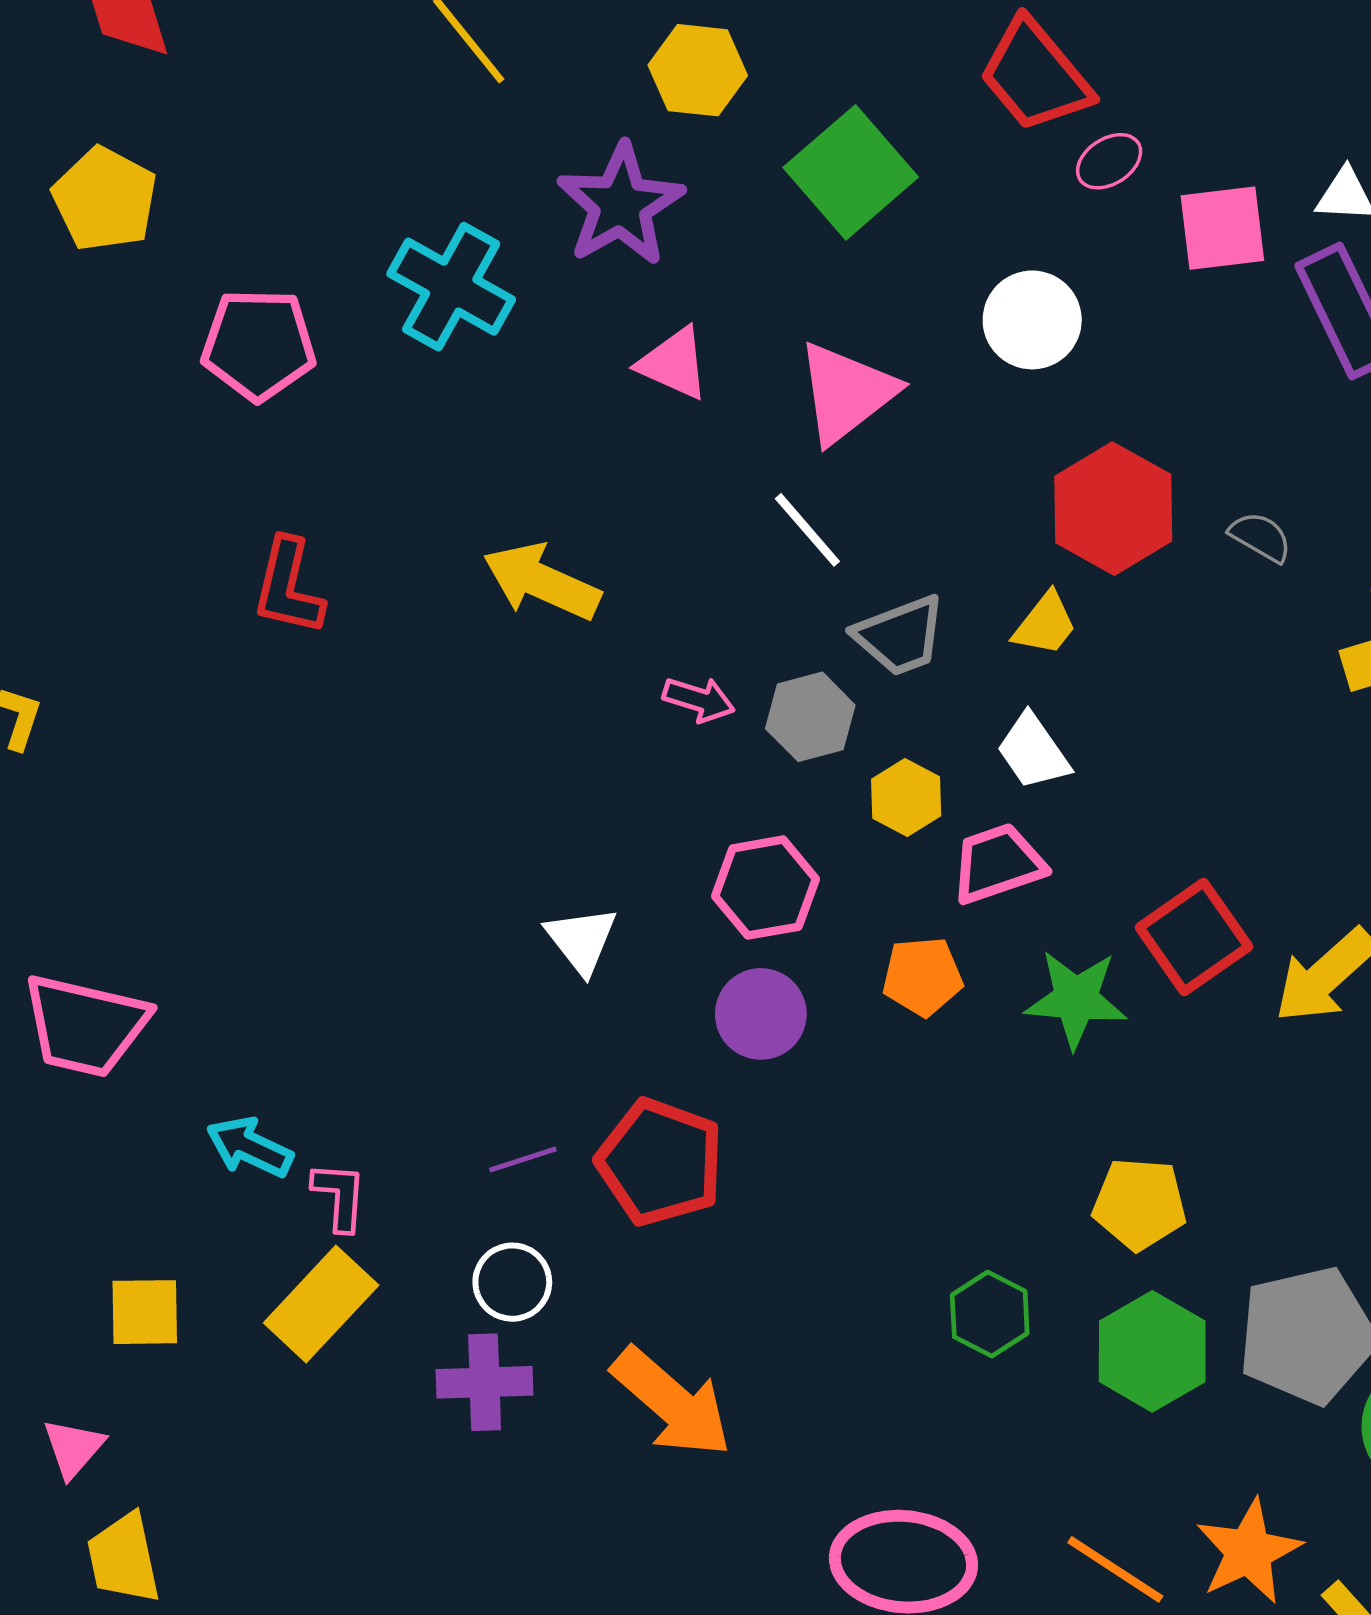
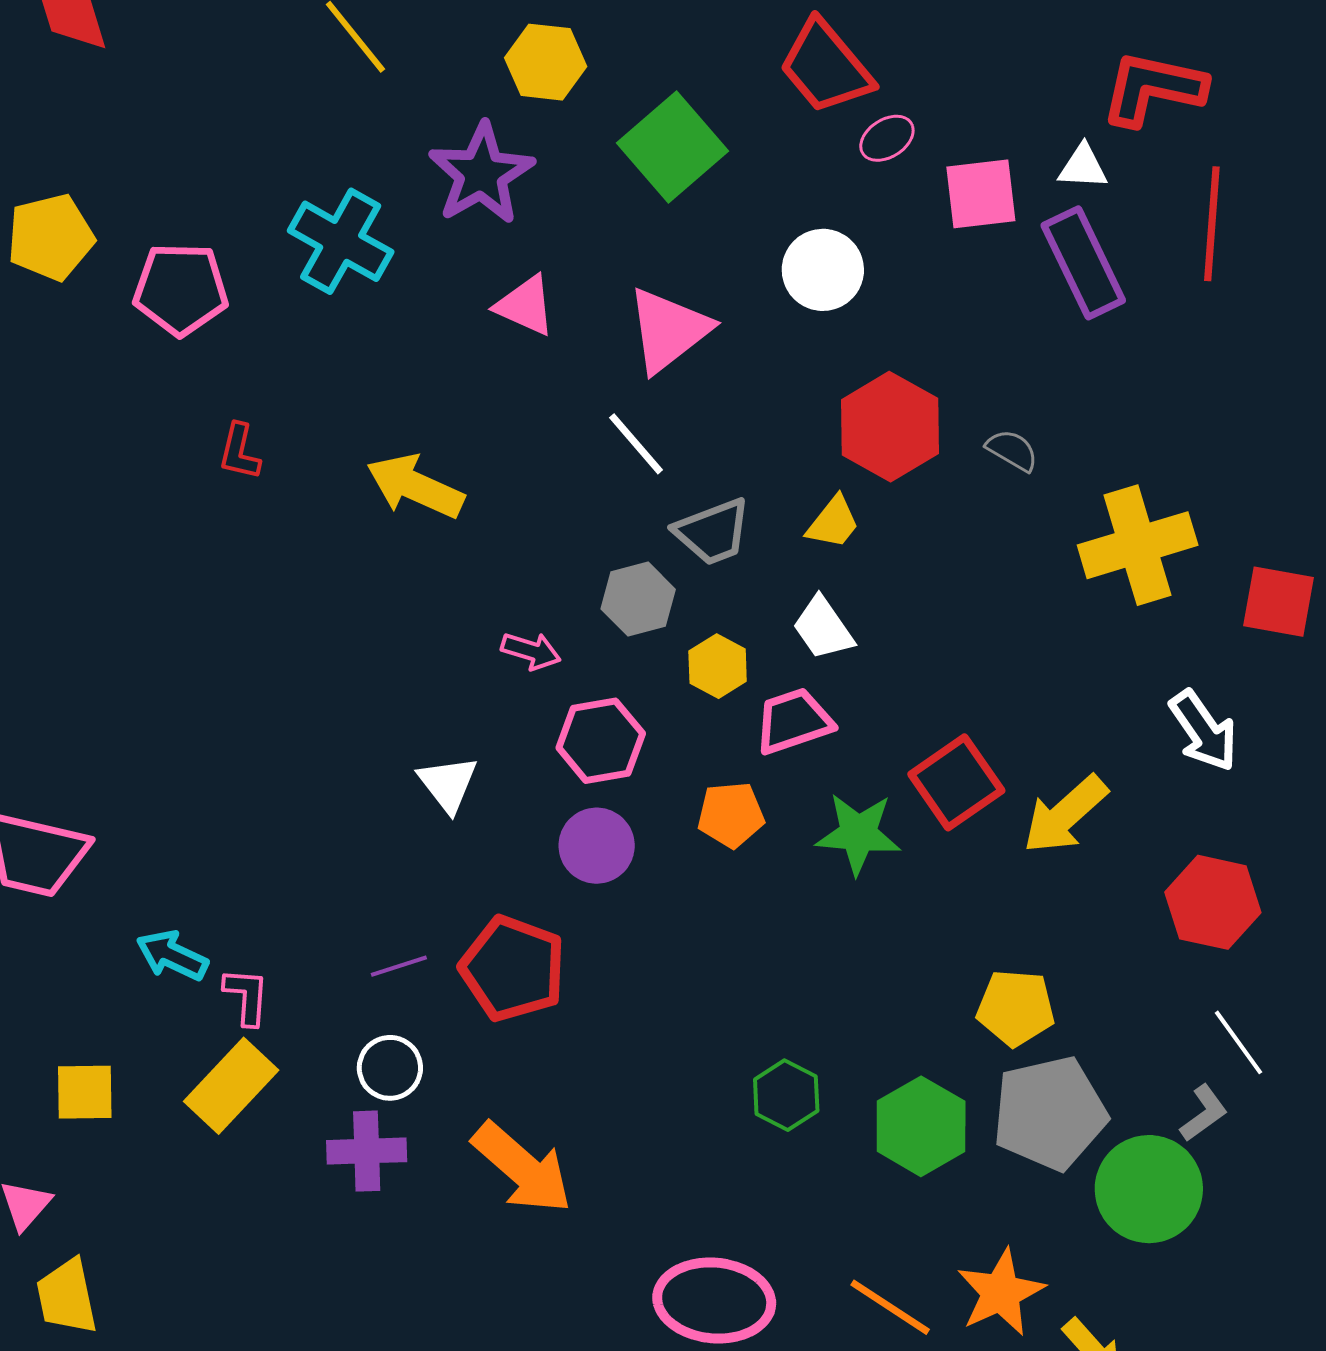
yellow pentagon: (105, 199) -> (51, 237), moved, turned 30
red L-shape: (288, 587) -> (239, 452), moved, size x0.7
pink arrow: (699, 699) -> (531, 651), moved
yellow pentagon: (1140, 1204) -> (1016, 1008), moved

